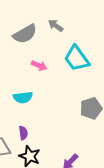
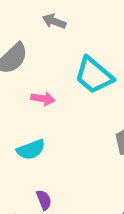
gray arrow: (56, 26) -> (54, 21), moved

